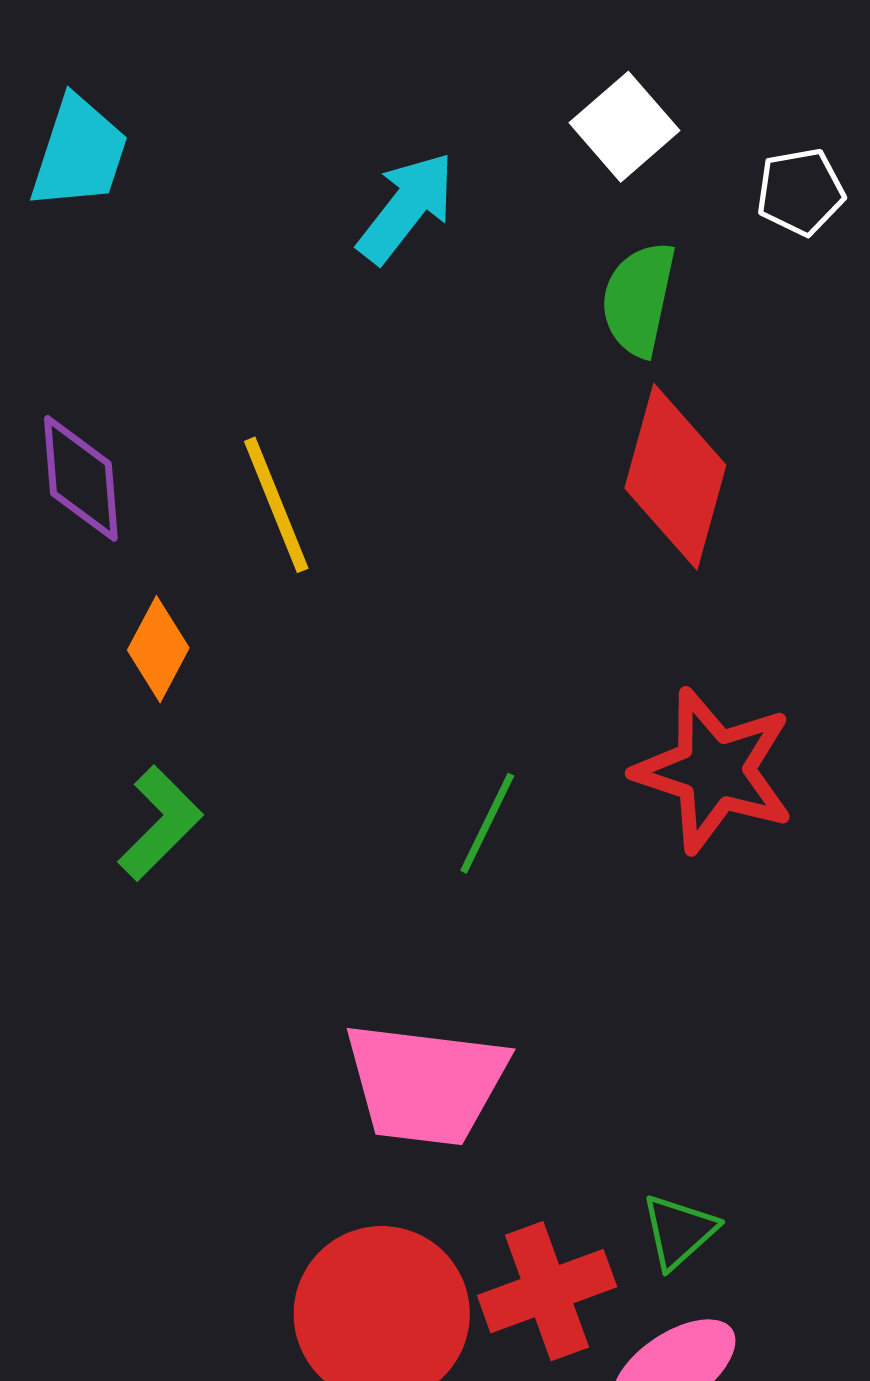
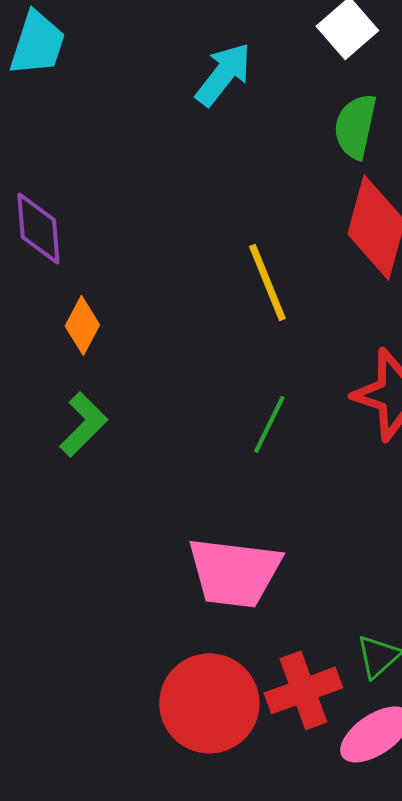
yellow line: (276, 505) -> (267, 282), moved

